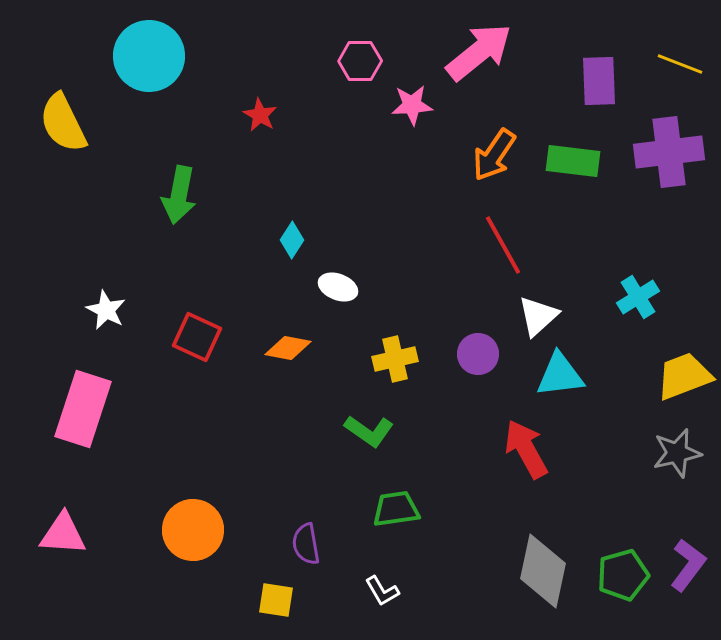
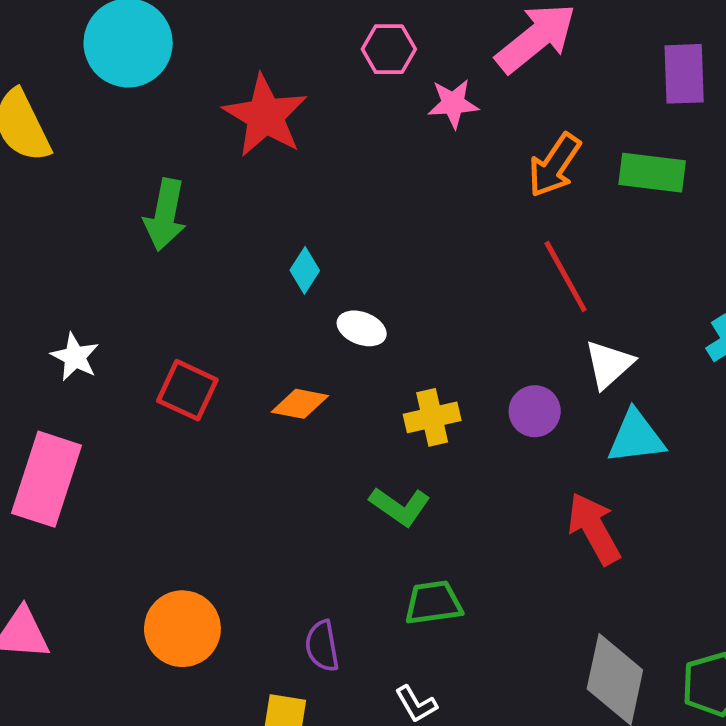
red star: (260, 115) -> (265, 116), size x2.0

